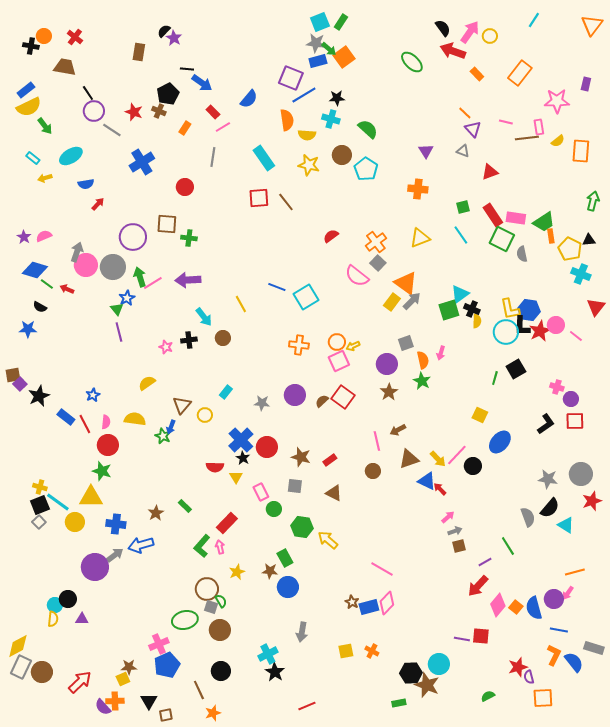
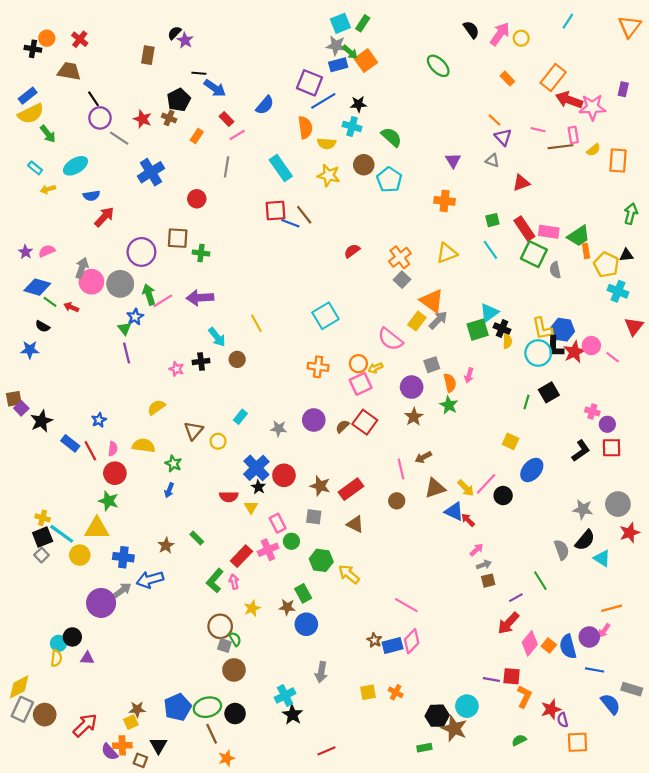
red arrow: (453, 51) -> (569, 100), moved
red arrow: (98, 204) -> (104, 217), size x1.5
pink semicircle: (357, 276) -> (390, 339), moved
blue line: (277, 287) -> (290, 223), moved
blue arrow: (171, 427) -> (169, 490), moved
red rectangle: (330, 460) -> (351, 489), size x1.6
green ellipse: (185, 620) -> (207, 707), moved
pink cross: (159, 644) -> (268, 550), moved
orange L-shape: (554, 655) -> (524, 697), moved
brown square: (166, 715) -> (140, 760), moved, turned 32

